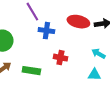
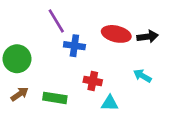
cyan triangle: (94, 75) -> (110, 103), moved

